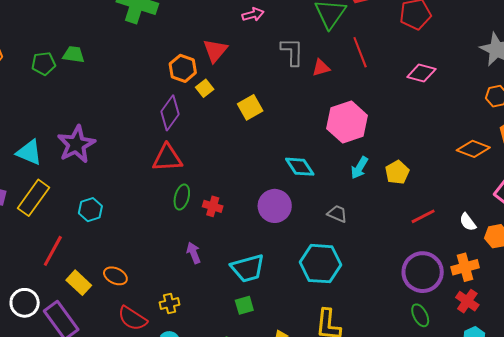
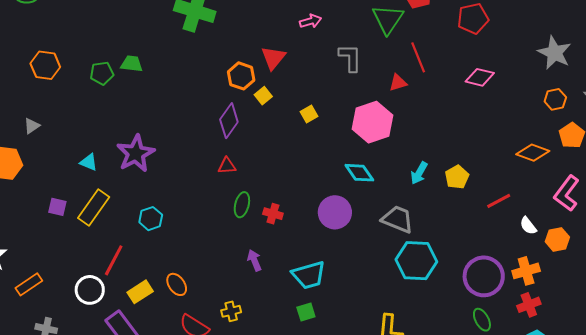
red triangle: (321, 68) -> (398, 83), moved
yellow square: (250, 107) -> (309, 114), size x0.7
pink hexagon: (347, 122) -> (372, 122), moved
cyan triangle: (29, 152) -> (89, 162), size x0.7
red triangle: (167, 158) -> (227, 166), size x0.6
gray trapezoid: (337, 214) -> (398, 219), size x1.6
red line: (423, 216) -> (499, 201), moved
cyan hexagon: (321, 264) -> (416, 261), moved
orange ellipse: (115, 276) -> (177, 284), turned 30
yellow rectangle: (79, 283) -> (140, 292), turned -75
red cross: (467, 301) -> (529, 305), turned 35
white circle: (25, 303) -> (90, 290), moved

